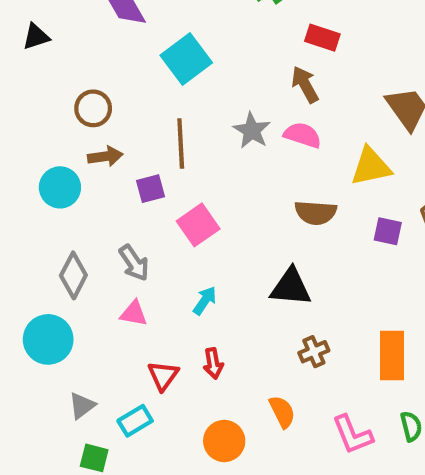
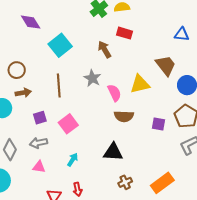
brown arrow: (305, 85) -> (105, 49), moved
pink semicircle: (303, 135) -> (114, 93), moved, turned 48
yellow triangle: (371, 167) -> (140, 84), moved
purple square: (151, 189) -> (40, 118), moved
gray arrow: (134, 263) -> (38, 143), turned 114
orange rectangle: (392, 355) -> (162, 183), turned 55

